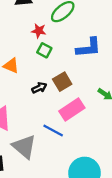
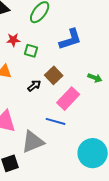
red star: (39, 31) -> (13, 40), moved
gray triangle: (24, 147) -> (33, 142), turned -50

